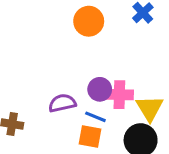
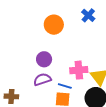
purple circle: (100, 89) -> (44, 59), moved

